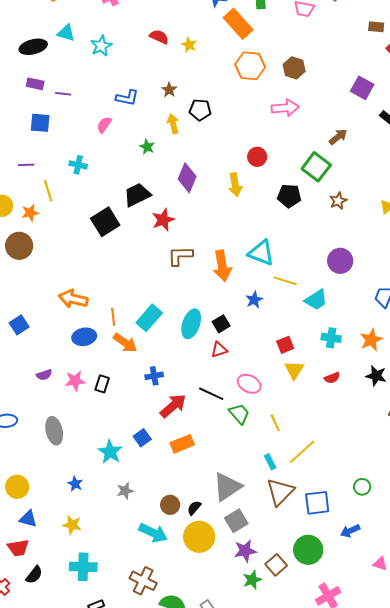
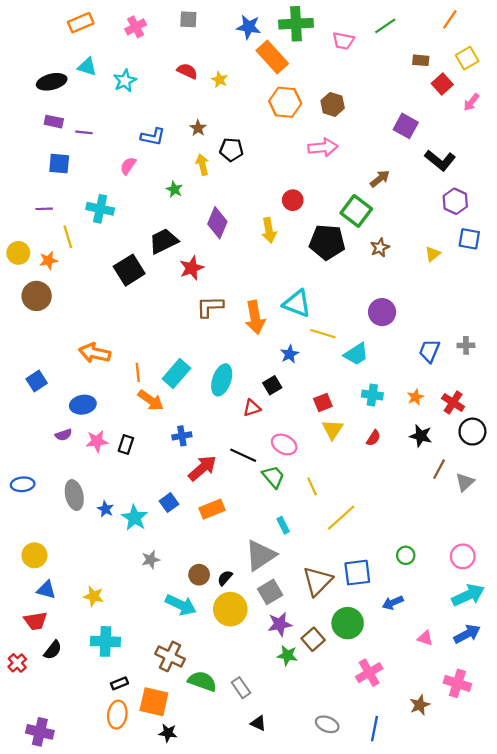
cyan cross: (78, 165) -> (100, 209), size x1.4
black pentagon: (289, 196) -> (327, 242), size x1.4
black square: (221, 324) -> (272, 385), moved
blue ellipse: (84, 337) -> (83, 405), moved
orange star: (371, 340) -> (415, 397), size x0.7
red semicircle: (332, 378) -> (373, 438), turned -35
cyan rectangle: (270, 462) -> (283, 525), moved
blue star: (75, 484) -> (105, 509), moved
brown triangle: (280, 492) -> (317, 581), moved
green star: (252, 580) -> (287, 655), turned 30

